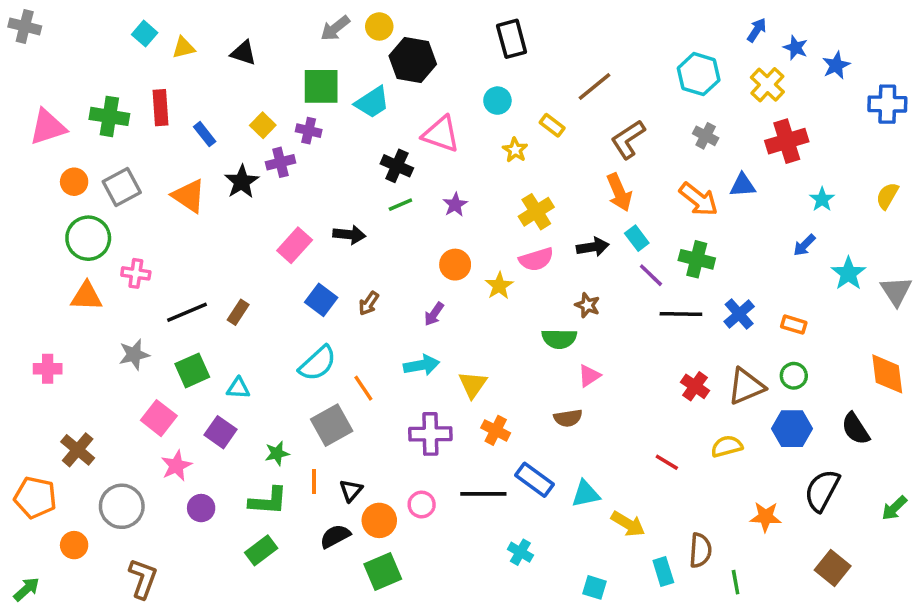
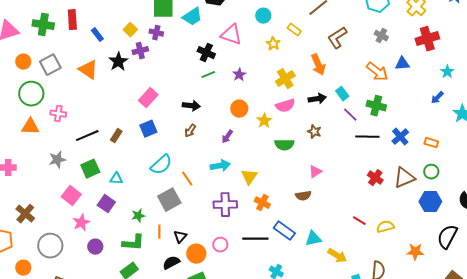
orange arrow: (619, 192) -> (318, 65), moved
black arrow: (349, 235) -> (191, 106), moved
blue square: (321, 300) -> (148, 129), moved, turned 30
green semicircle: (559, 339) -> (284, 145), moved
yellow semicircle: (727, 446) -> (385, 227), moved

